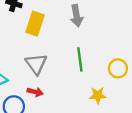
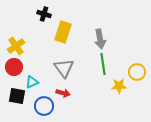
gray arrow: (76, 16) -> (100, 39), moved
yellow star: (98, 95) -> (119, 86), moved

